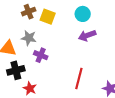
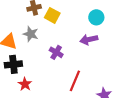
cyan circle: (83, 14) -> (96, 17), moved
purple cross: (41, 55) -> (56, 52), moved

